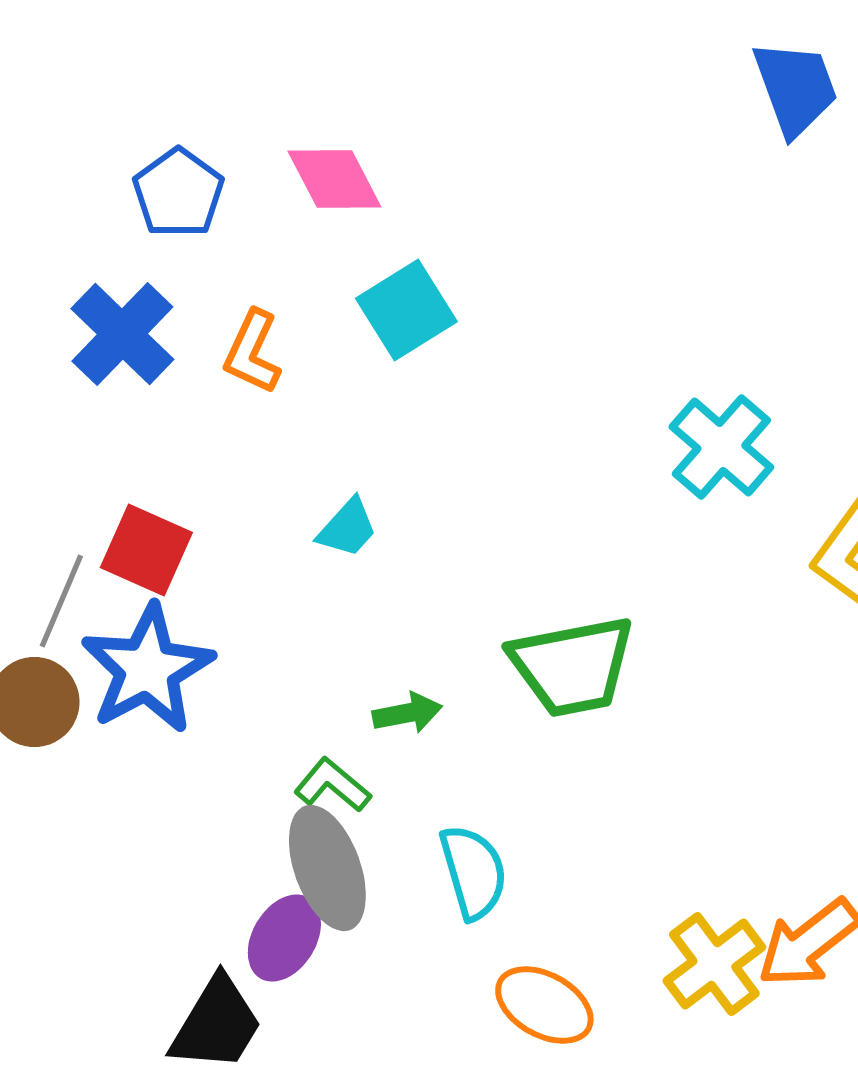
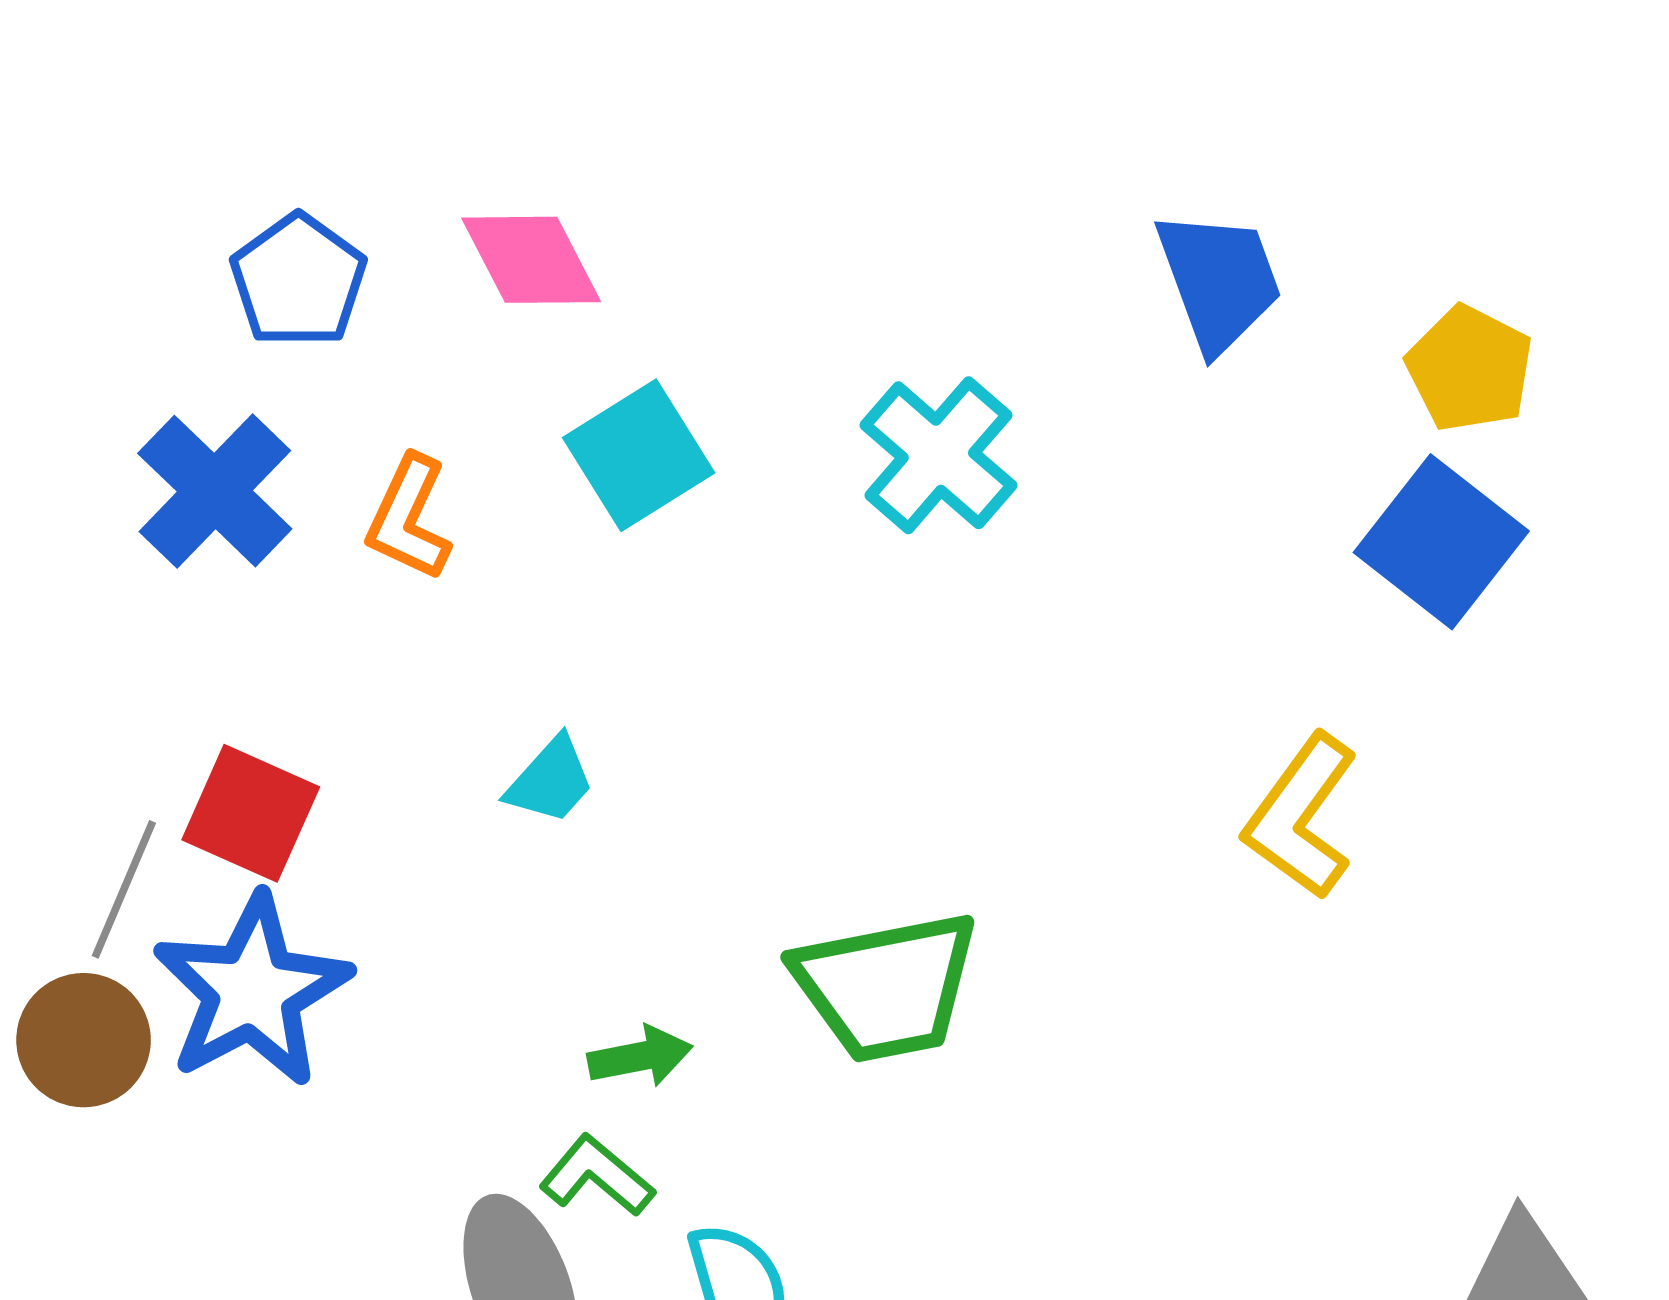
blue trapezoid: (795, 88) -> (1219, 281), moved
cyan cross: (721, 447) -> (938, 455), moved
green L-shape: (332, 785) -> (597, 1176), moved

